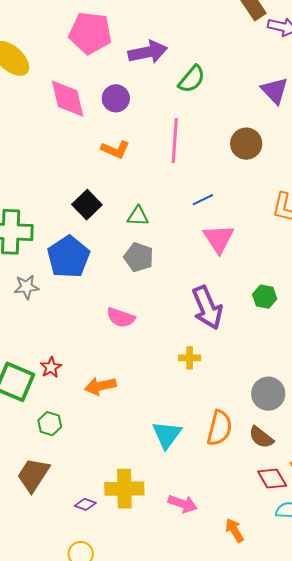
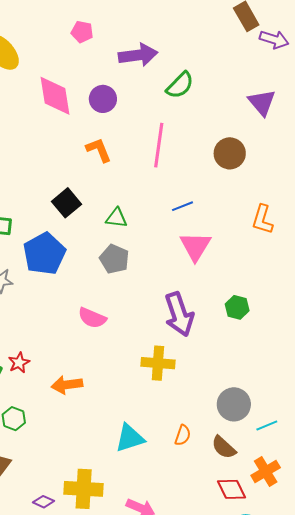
pink pentagon: (90, 33) -> (82, 32), size x0.5
orange L-shape: (115, 150) -> (99, 150), turned -140
yellow cross: (190, 358) -> (158, 363), size x1.5
orange semicircle: (219, 428) -> (183, 435), size x0.6
cyan triangle: (167, 435) -> (130, 438), turned 32

